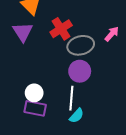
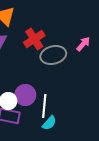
purple circle: (80, 71) -> (25, 95), moved

